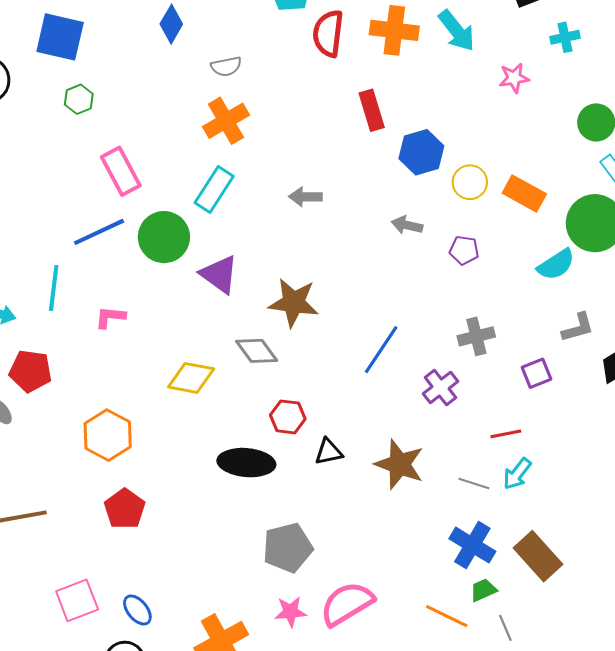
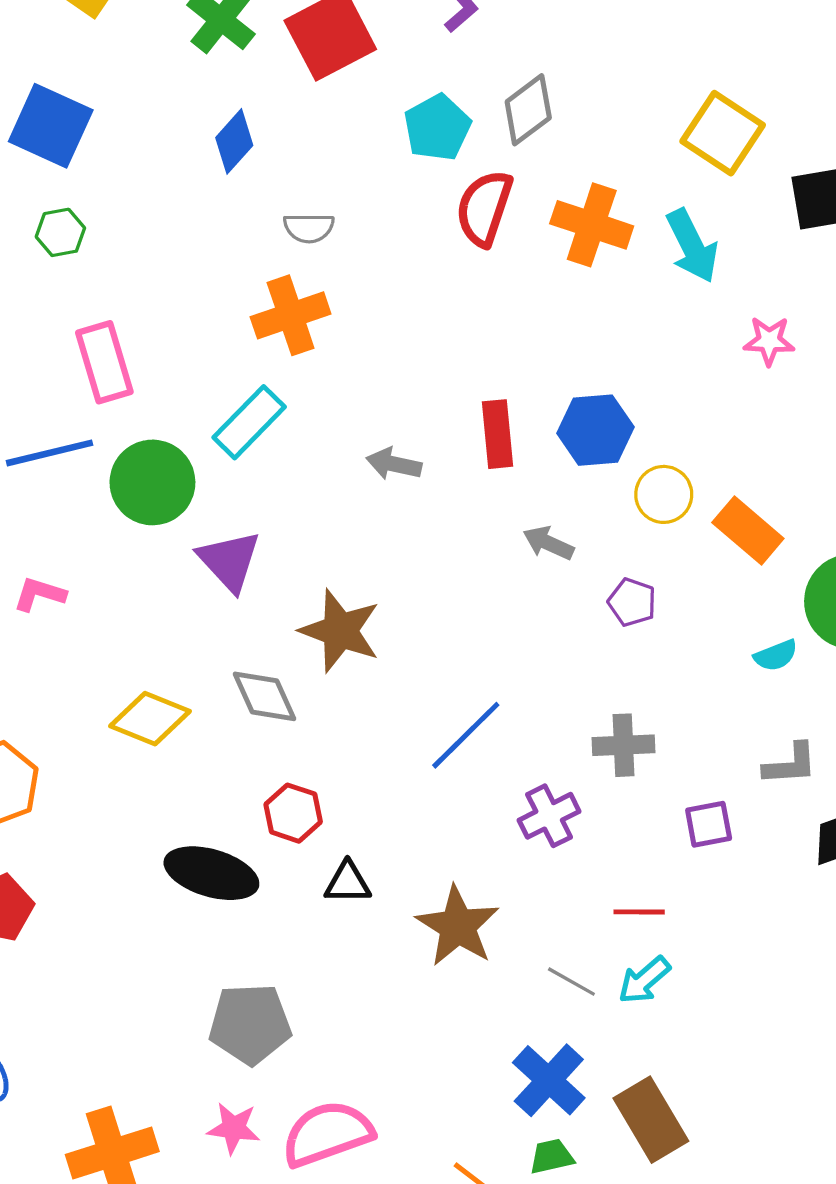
red rectangle: (372, 110) -> (498, 434), moved
cyan semicircle: (556, 265) -> (776, 655), size x0.7

